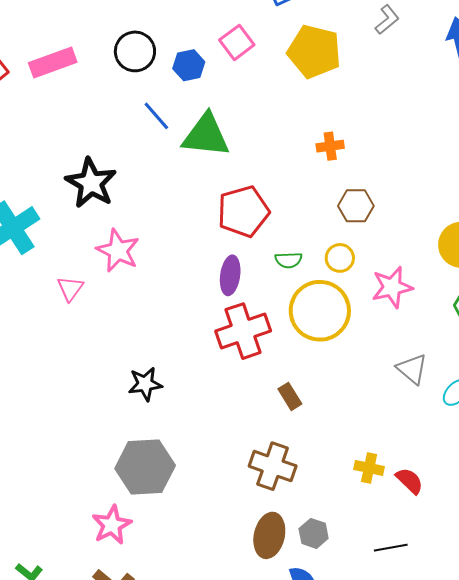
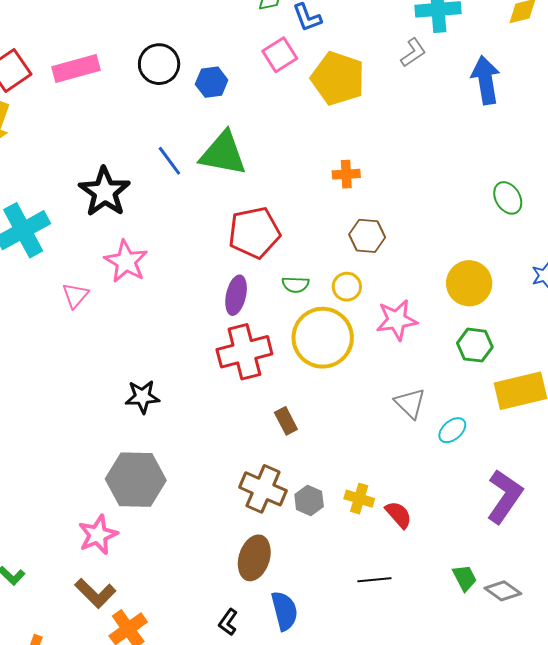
pink square: (237, 42) -> (280, 55), moved
blue line: (156, 116) -> (169, 161), moved
gray hexagon: (314, 533) -> (309, 500), moved

